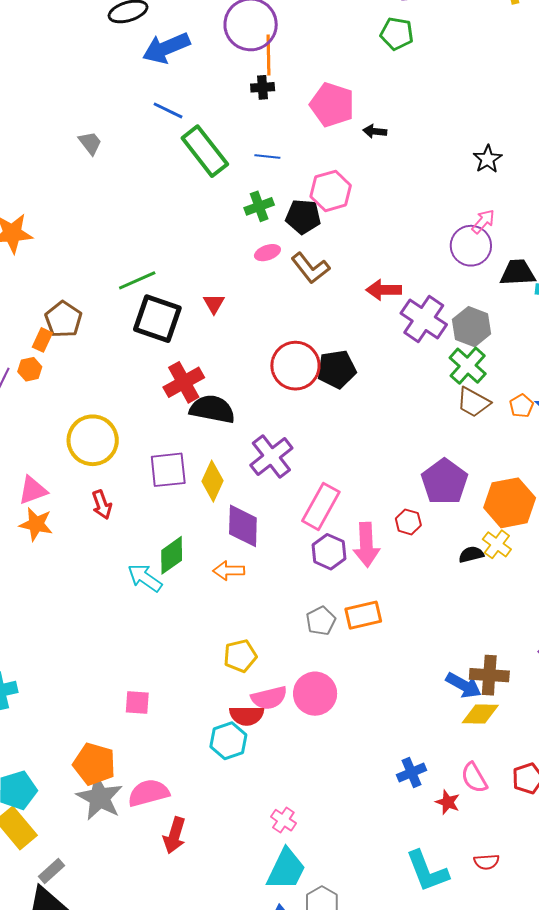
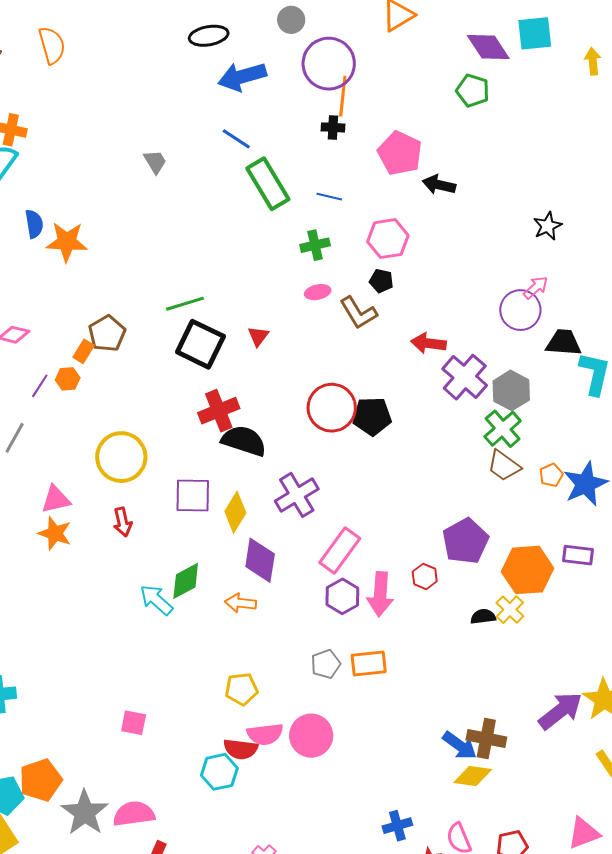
black arrow: (375, 131) -> (439, 185), size x1.4
black pentagon: (303, 217) -> (381, 281), moved, size x0.7
orange pentagon: (94, 764) -> (41, 780), moved, turned 30

